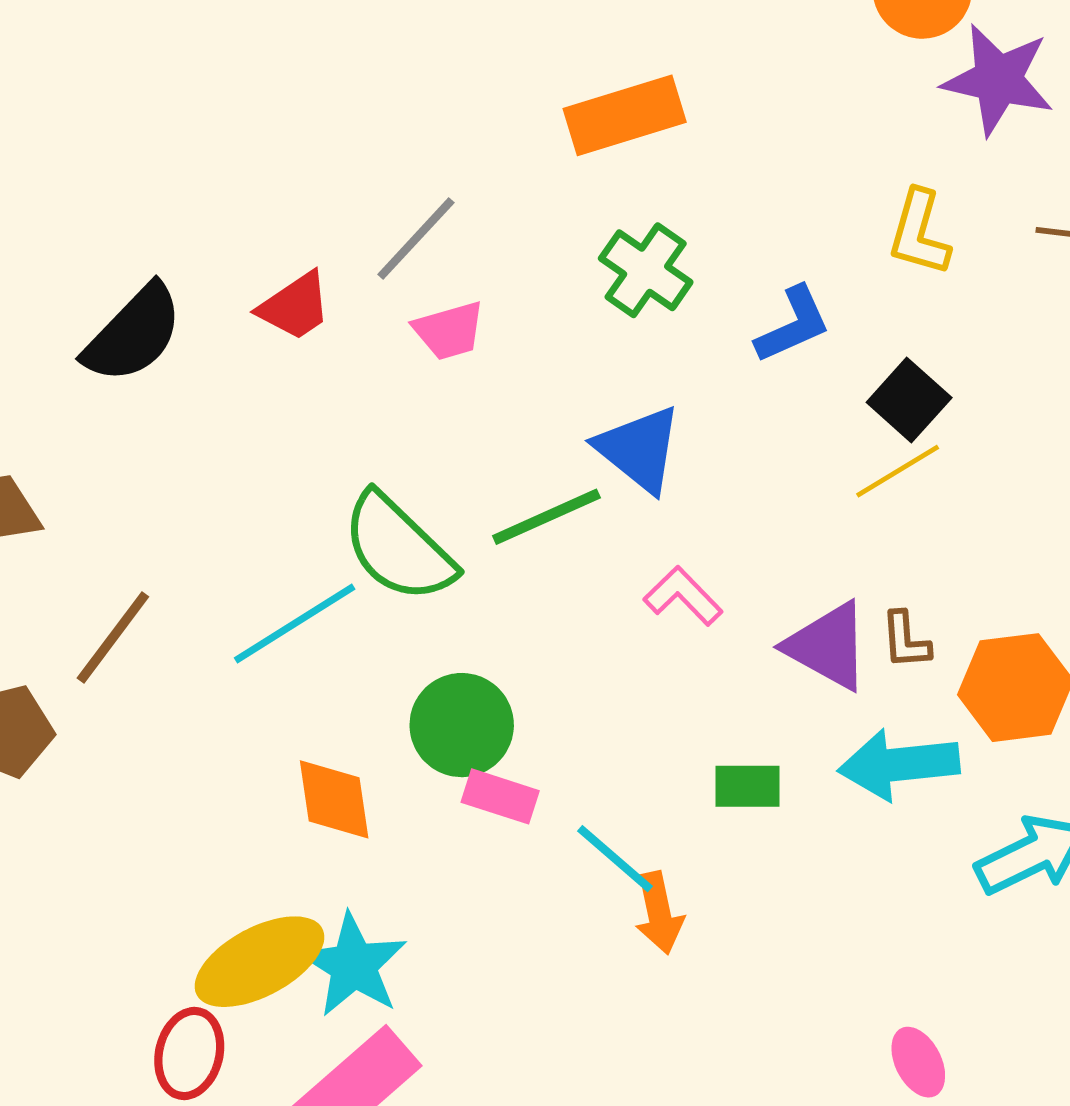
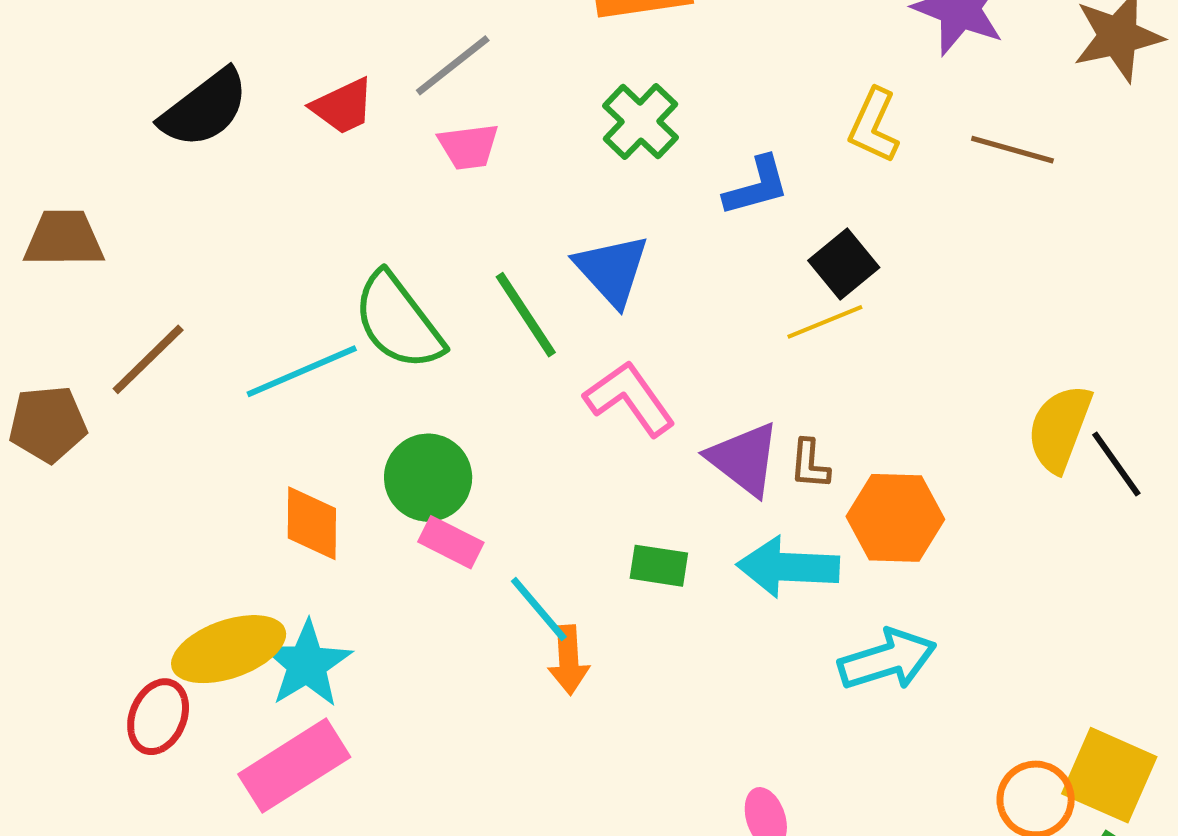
green line: (546, 517) -> (526, 315), turned 72
pink L-shape: (683, 596) -> (630, 398), size x1.4

